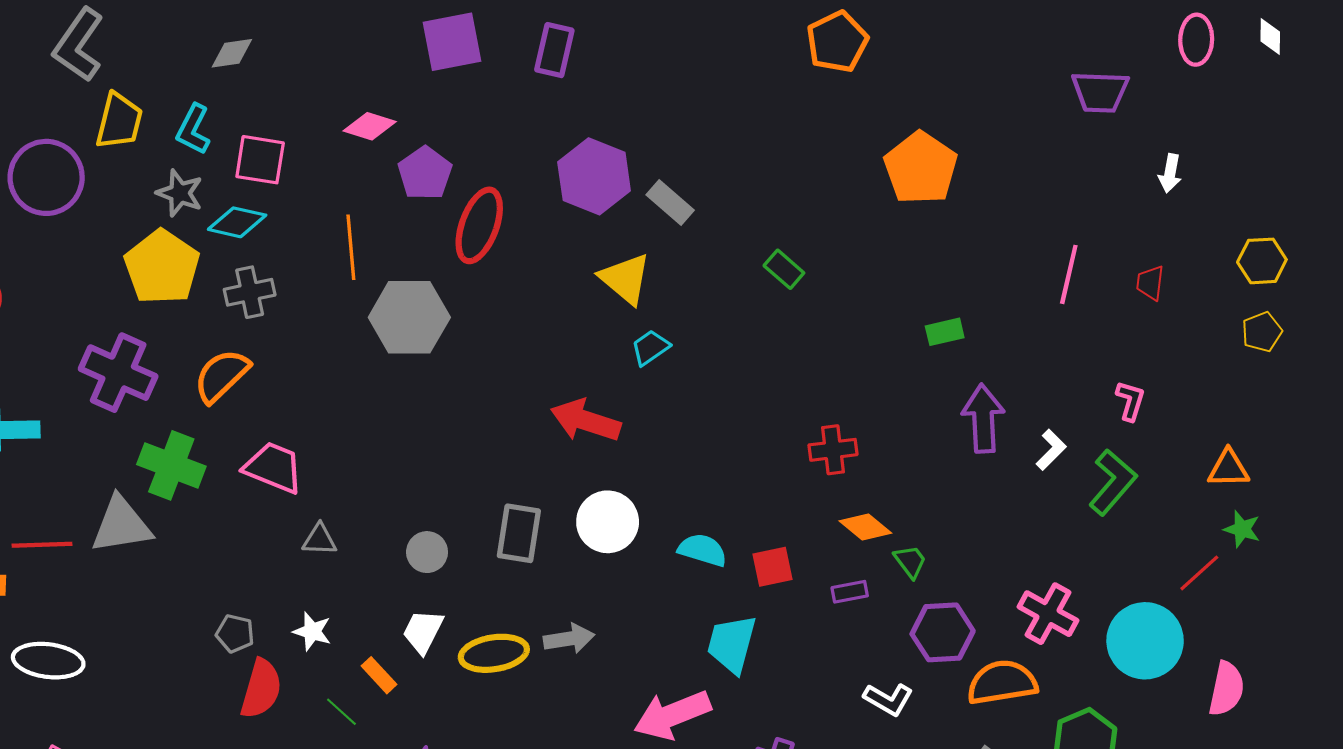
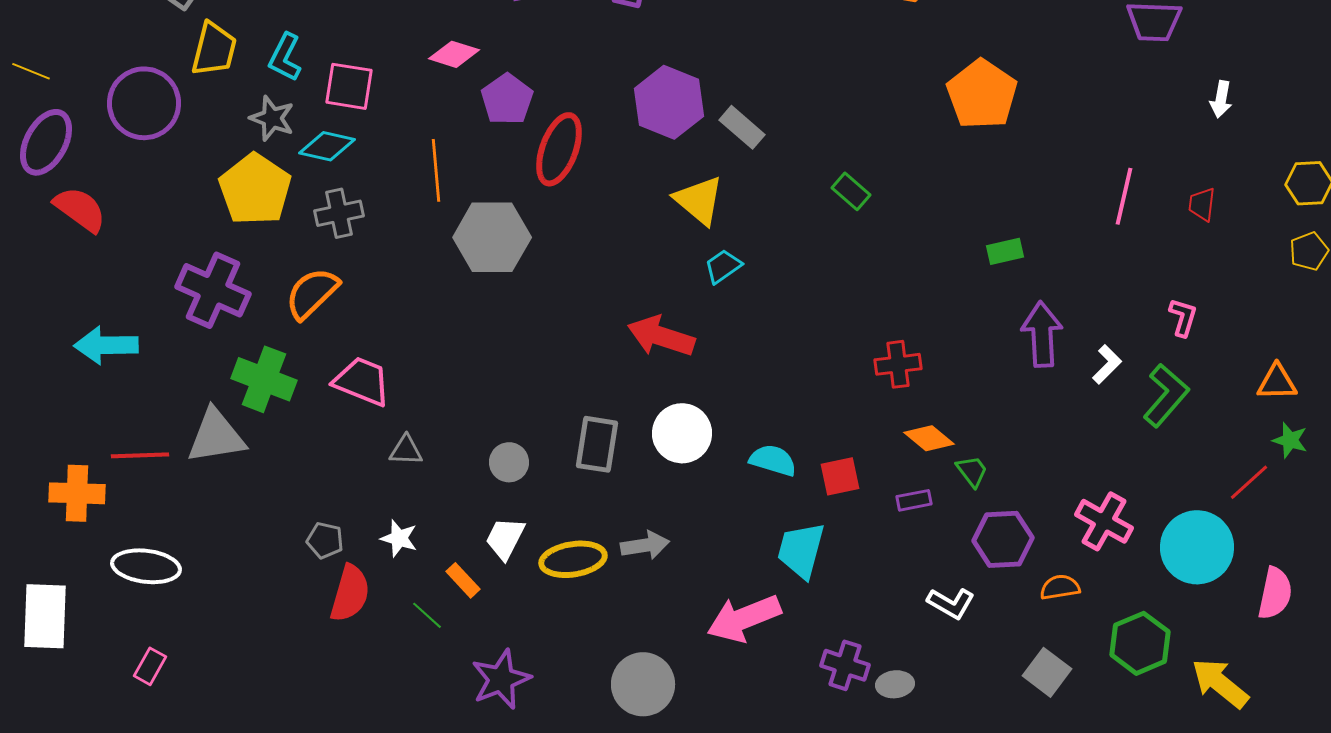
orange semicircle: (1002, 683) -> (1060, 587), size x0.6

